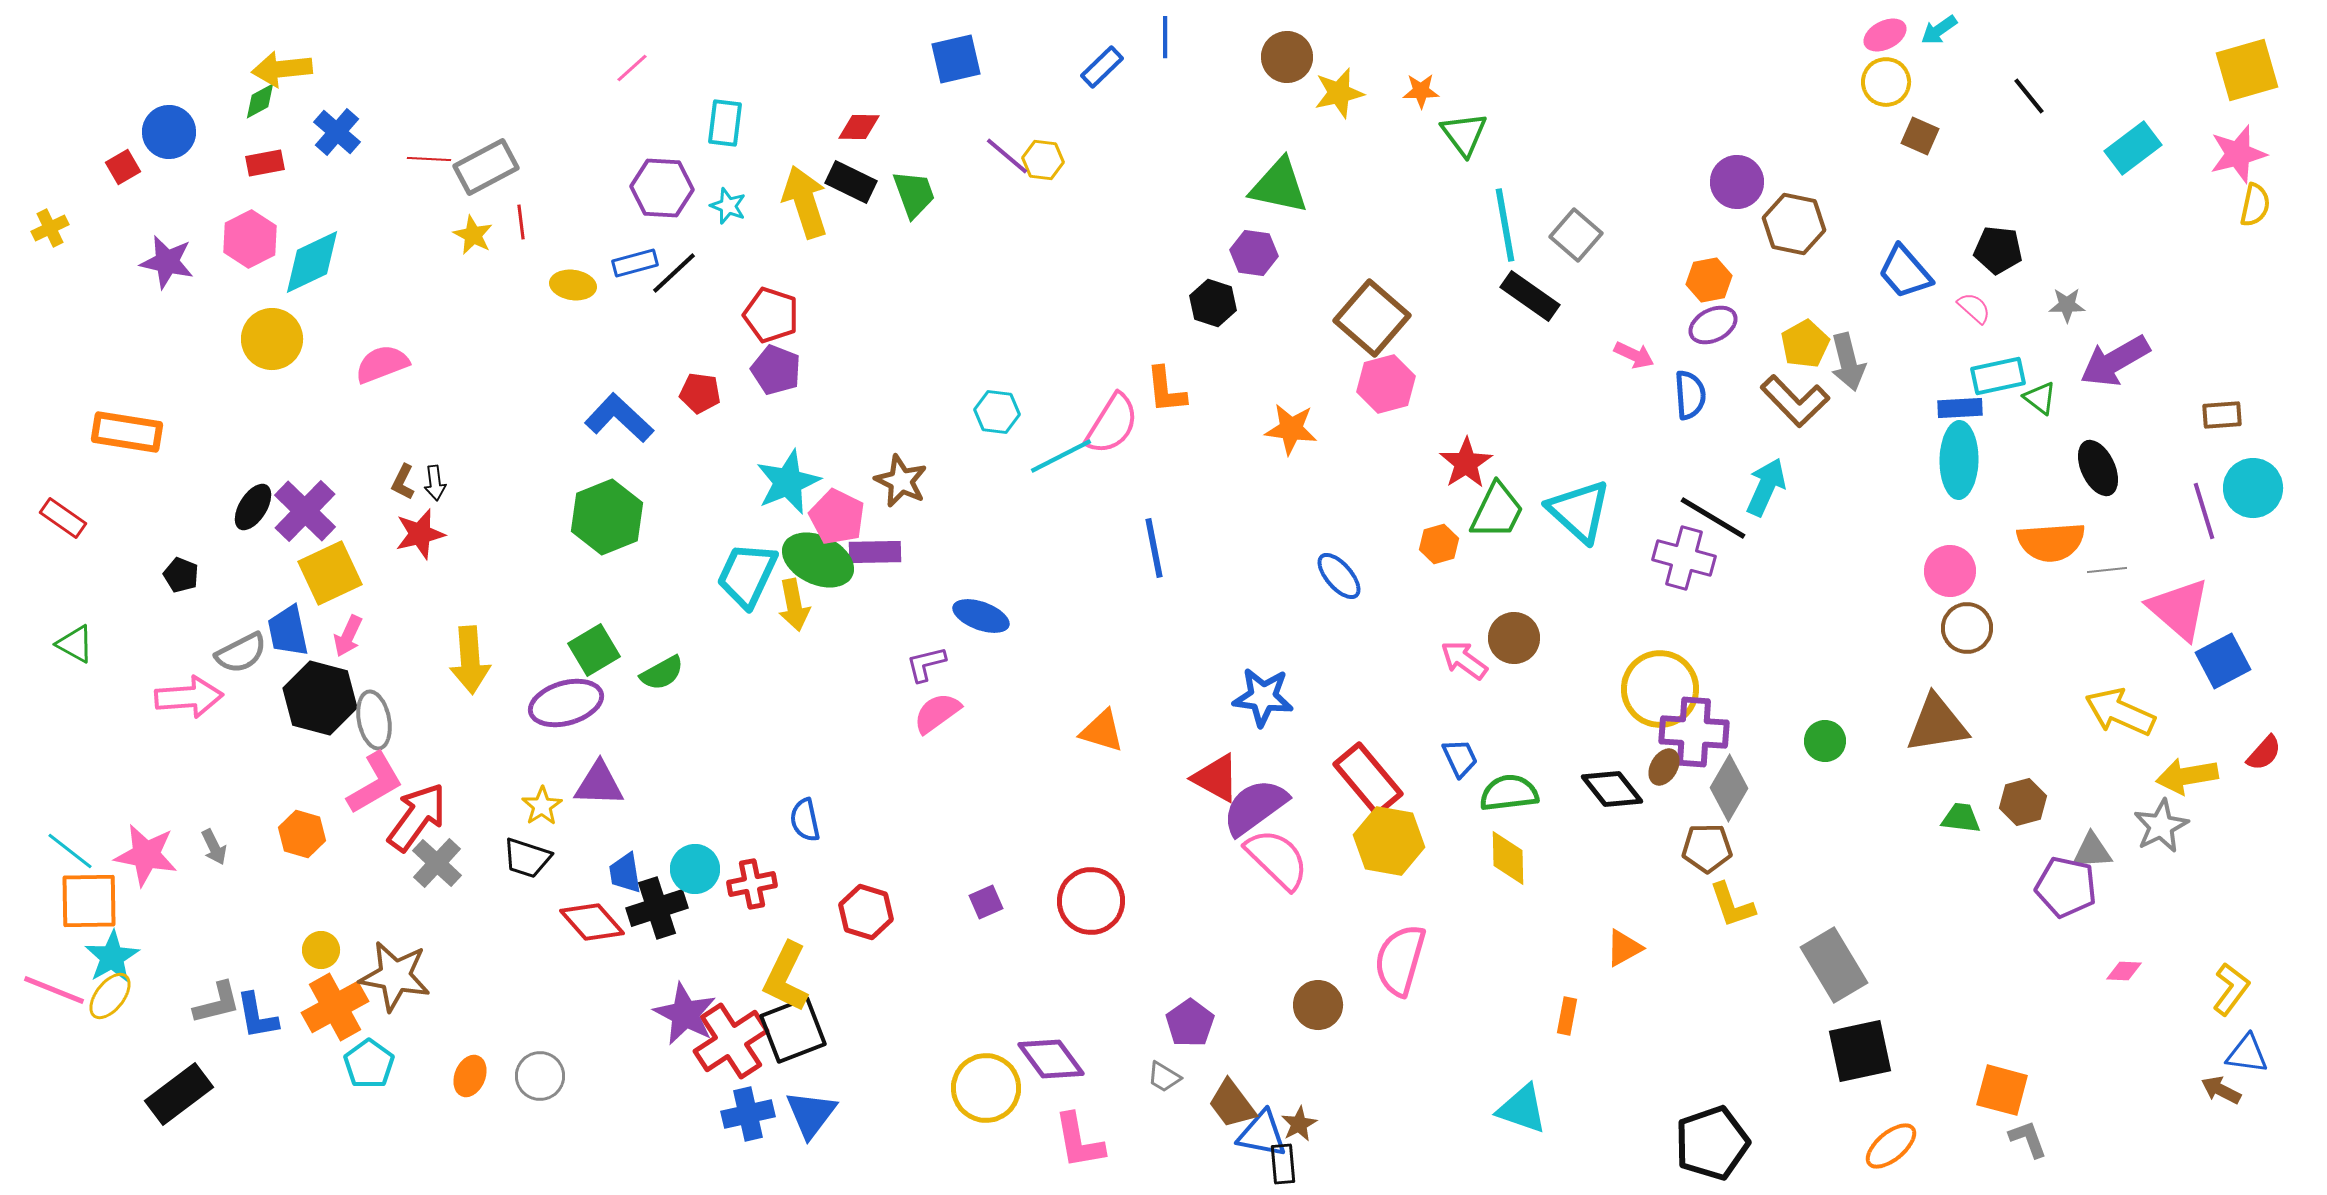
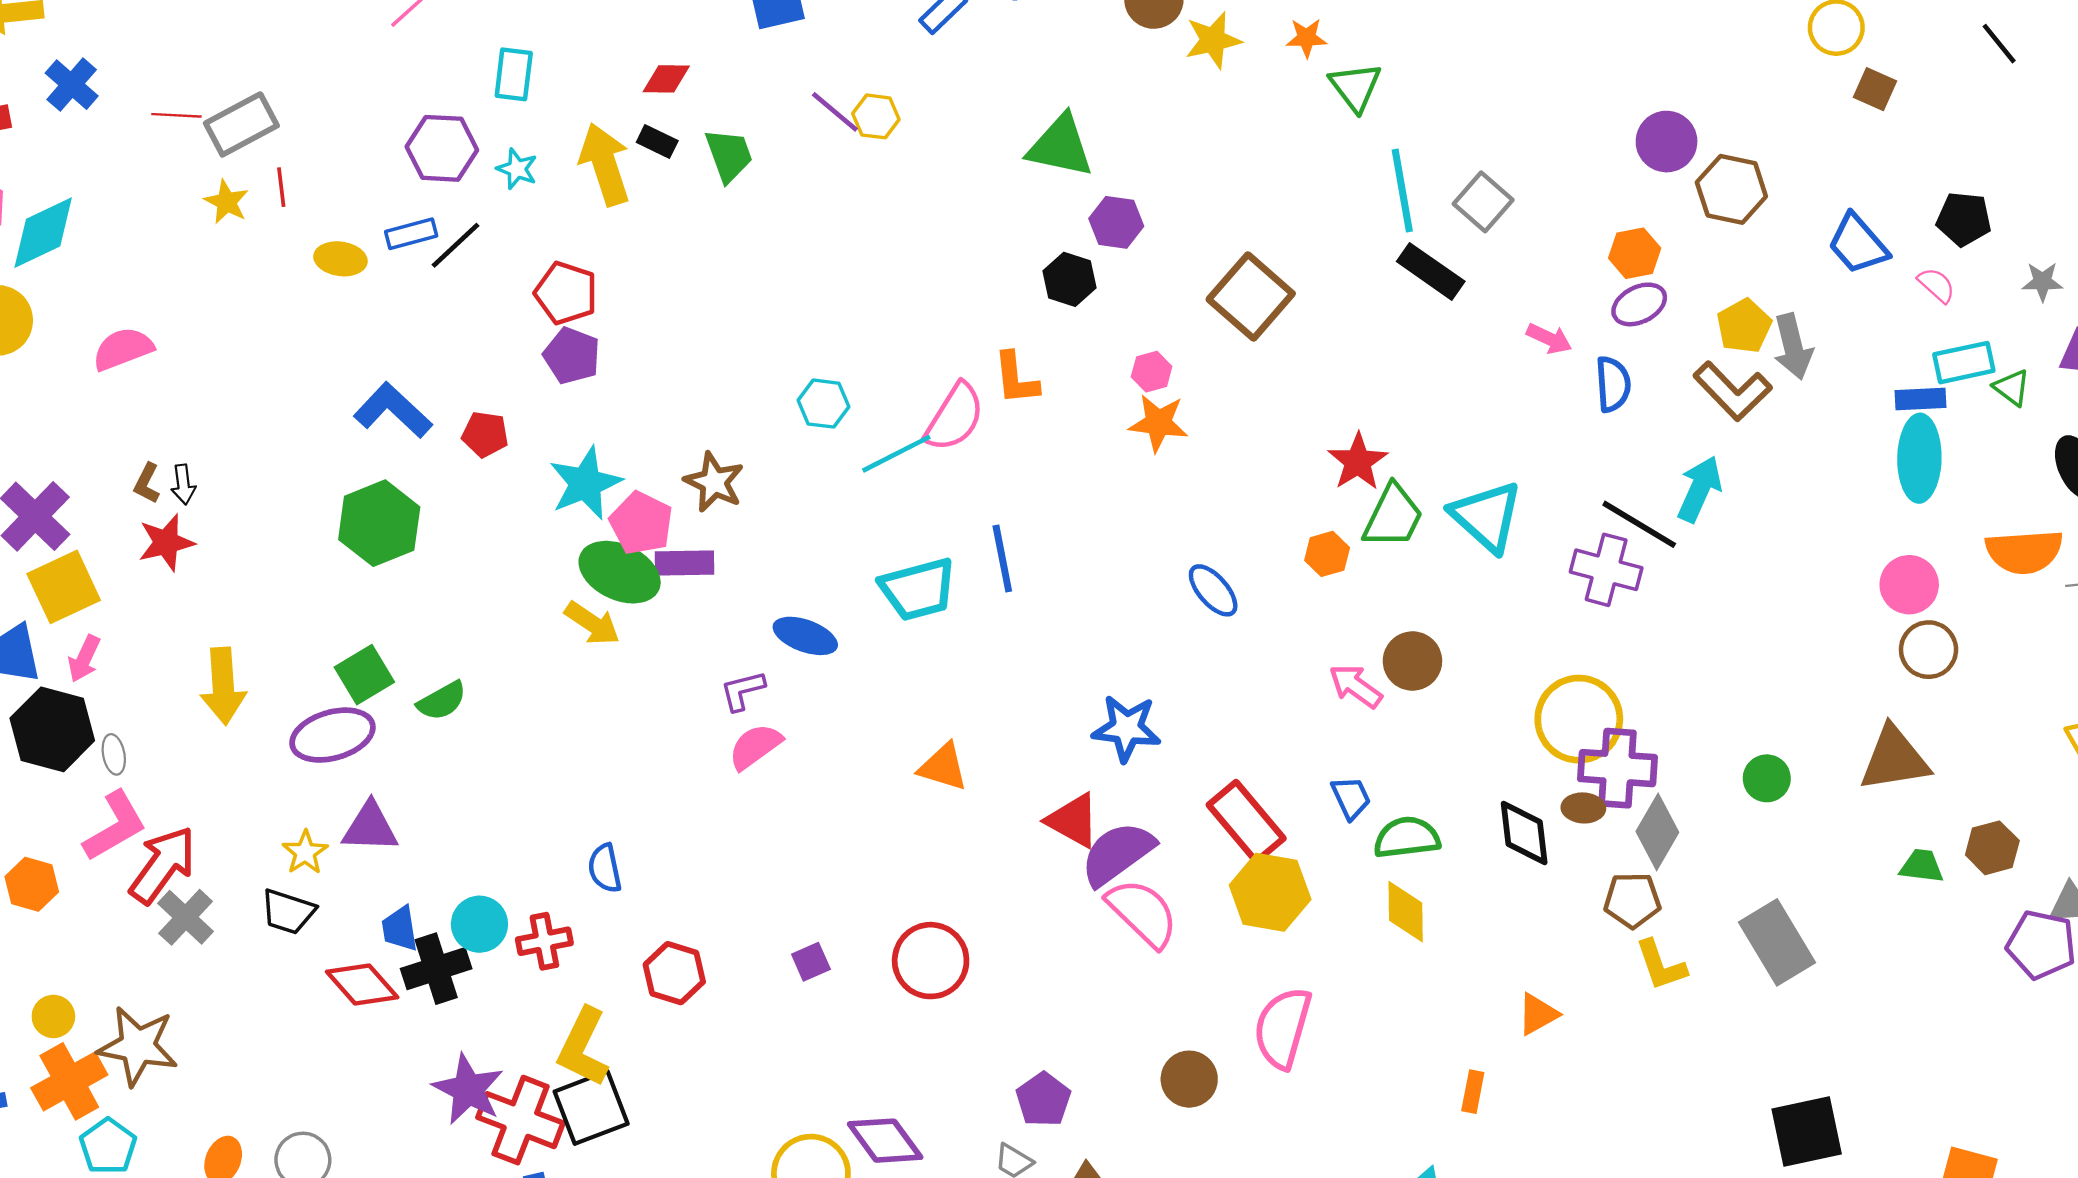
black rectangle: (851, 182) -> (657, 142), size x0.7
green triangle: (1279, 186) -> (1060, 146), moved
pink hexagon: (1386, 384) -> (1152, 372), moved, size x0.6
red pentagon: (700, 393) -> (485, 434), moved
cyan trapezoid: (747, 575) -> (918, 589), moved, turned -130
yellow arrow: (794, 605) -> (592, 623), turned -45
gray ellipse: (374, 720) -> (114, 754), size x0.6
brown ellipse: (1664, 767) -> (1583, 808), turned 63
black diamond: (1612, 789) -> (1524, 833), turned 32
gray rectangle: (1834, 965) -> (1777, 942), moved
red cross: (731, 1041) -> (520, 1120), turned -36

